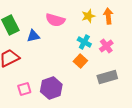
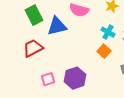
blue triangle: (33, 36) -> (57, 26), size x1.5

